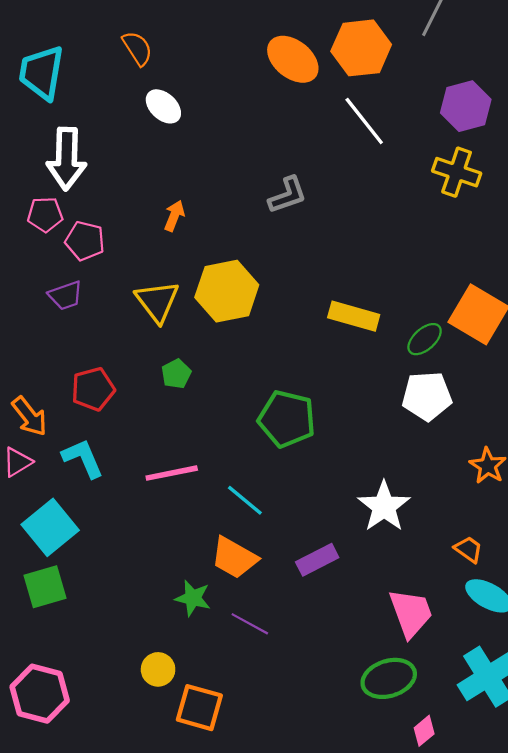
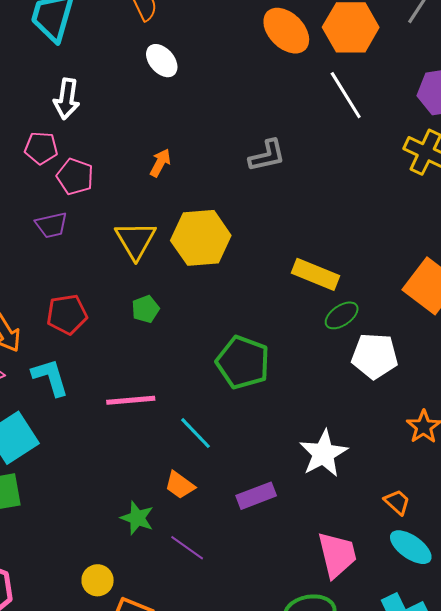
white arrow: (67, 159) -> (67, 99), size x0.7
green ellipse: (425, 339) -> (342, 315), moved
orange trapezoid: (234, 558) -> (180, 485), size x0.7

